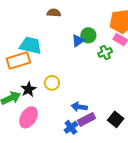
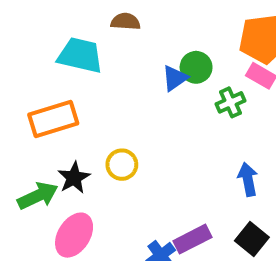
cyan trapezoid: (31, 45) -> (80, 55), moved
blue arrow: (79, 107) -> (248, 179), moved, turned 70

